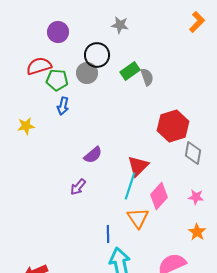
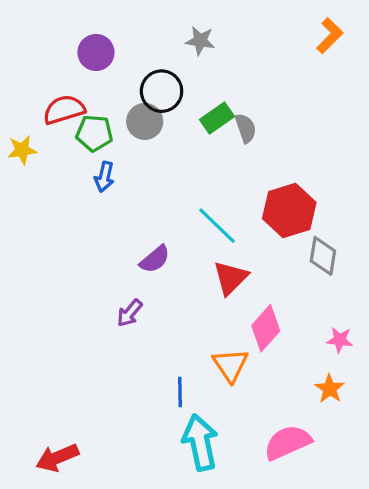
yellow star: (26, 126) -> (22, 150), moved
cyan line: (130, 186) -> (217, 226), moved, turned -64
pink star: (196, 197) -> (340, 340), moved

